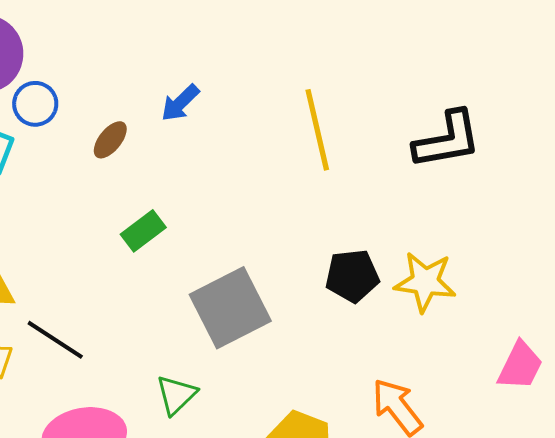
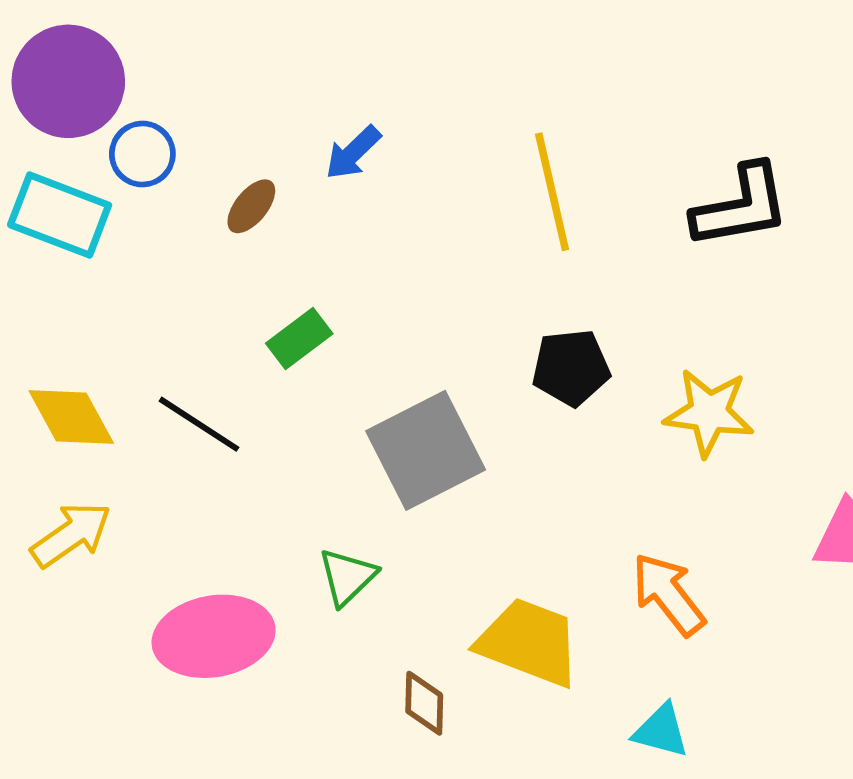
black pentagon: (352, 276) -> (571, 368), moved
black line: (55, 340) -> (199, 424), moved

